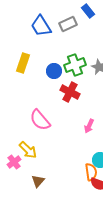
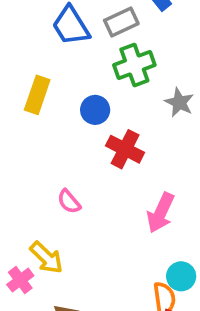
green cross: (75, 65) -> (134, 65), moved
pink semicircle: (40, 120) -> (69, 202), size x0.6
pink arrow: (89, 126) -> (161, 213), size x1.5

